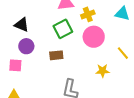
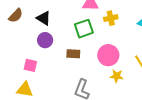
pink circle: (94, 37) -> (108, 55), moved
pink square: (15, 65) -> (30, 65), moved

